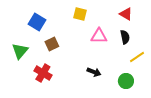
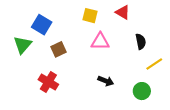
red triangle: (126, 14) -> (123, 12), moved
pink triangle: (99, 36) -> (100, 41), moved
green triangle: (20, 51) -> (23, 45), moved

